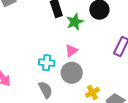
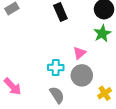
green star: (75, 22) -> (102, 33), moved

